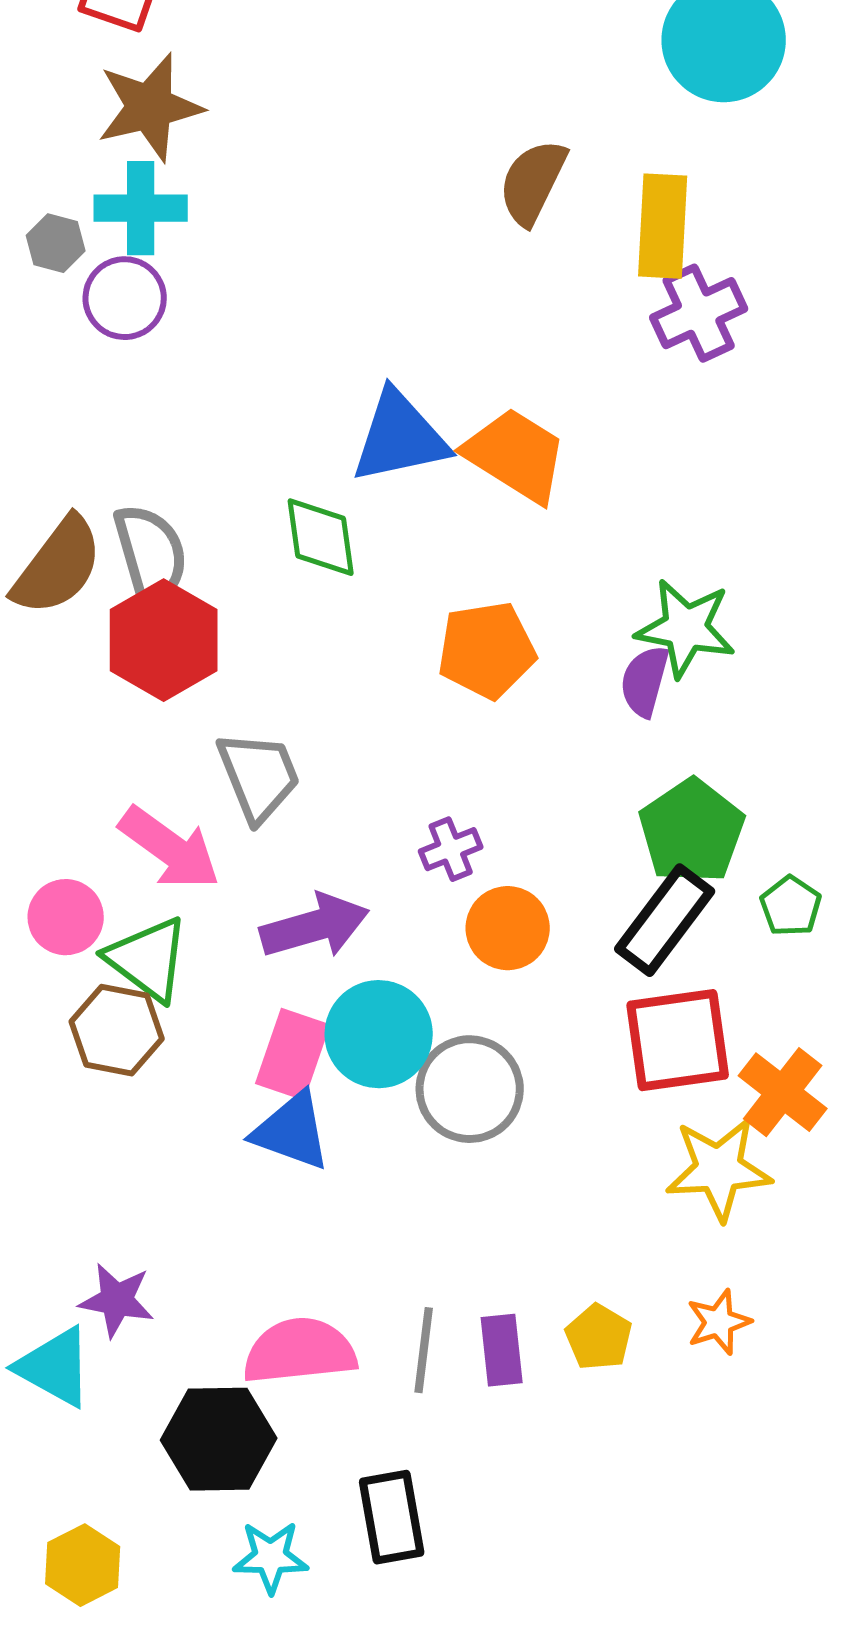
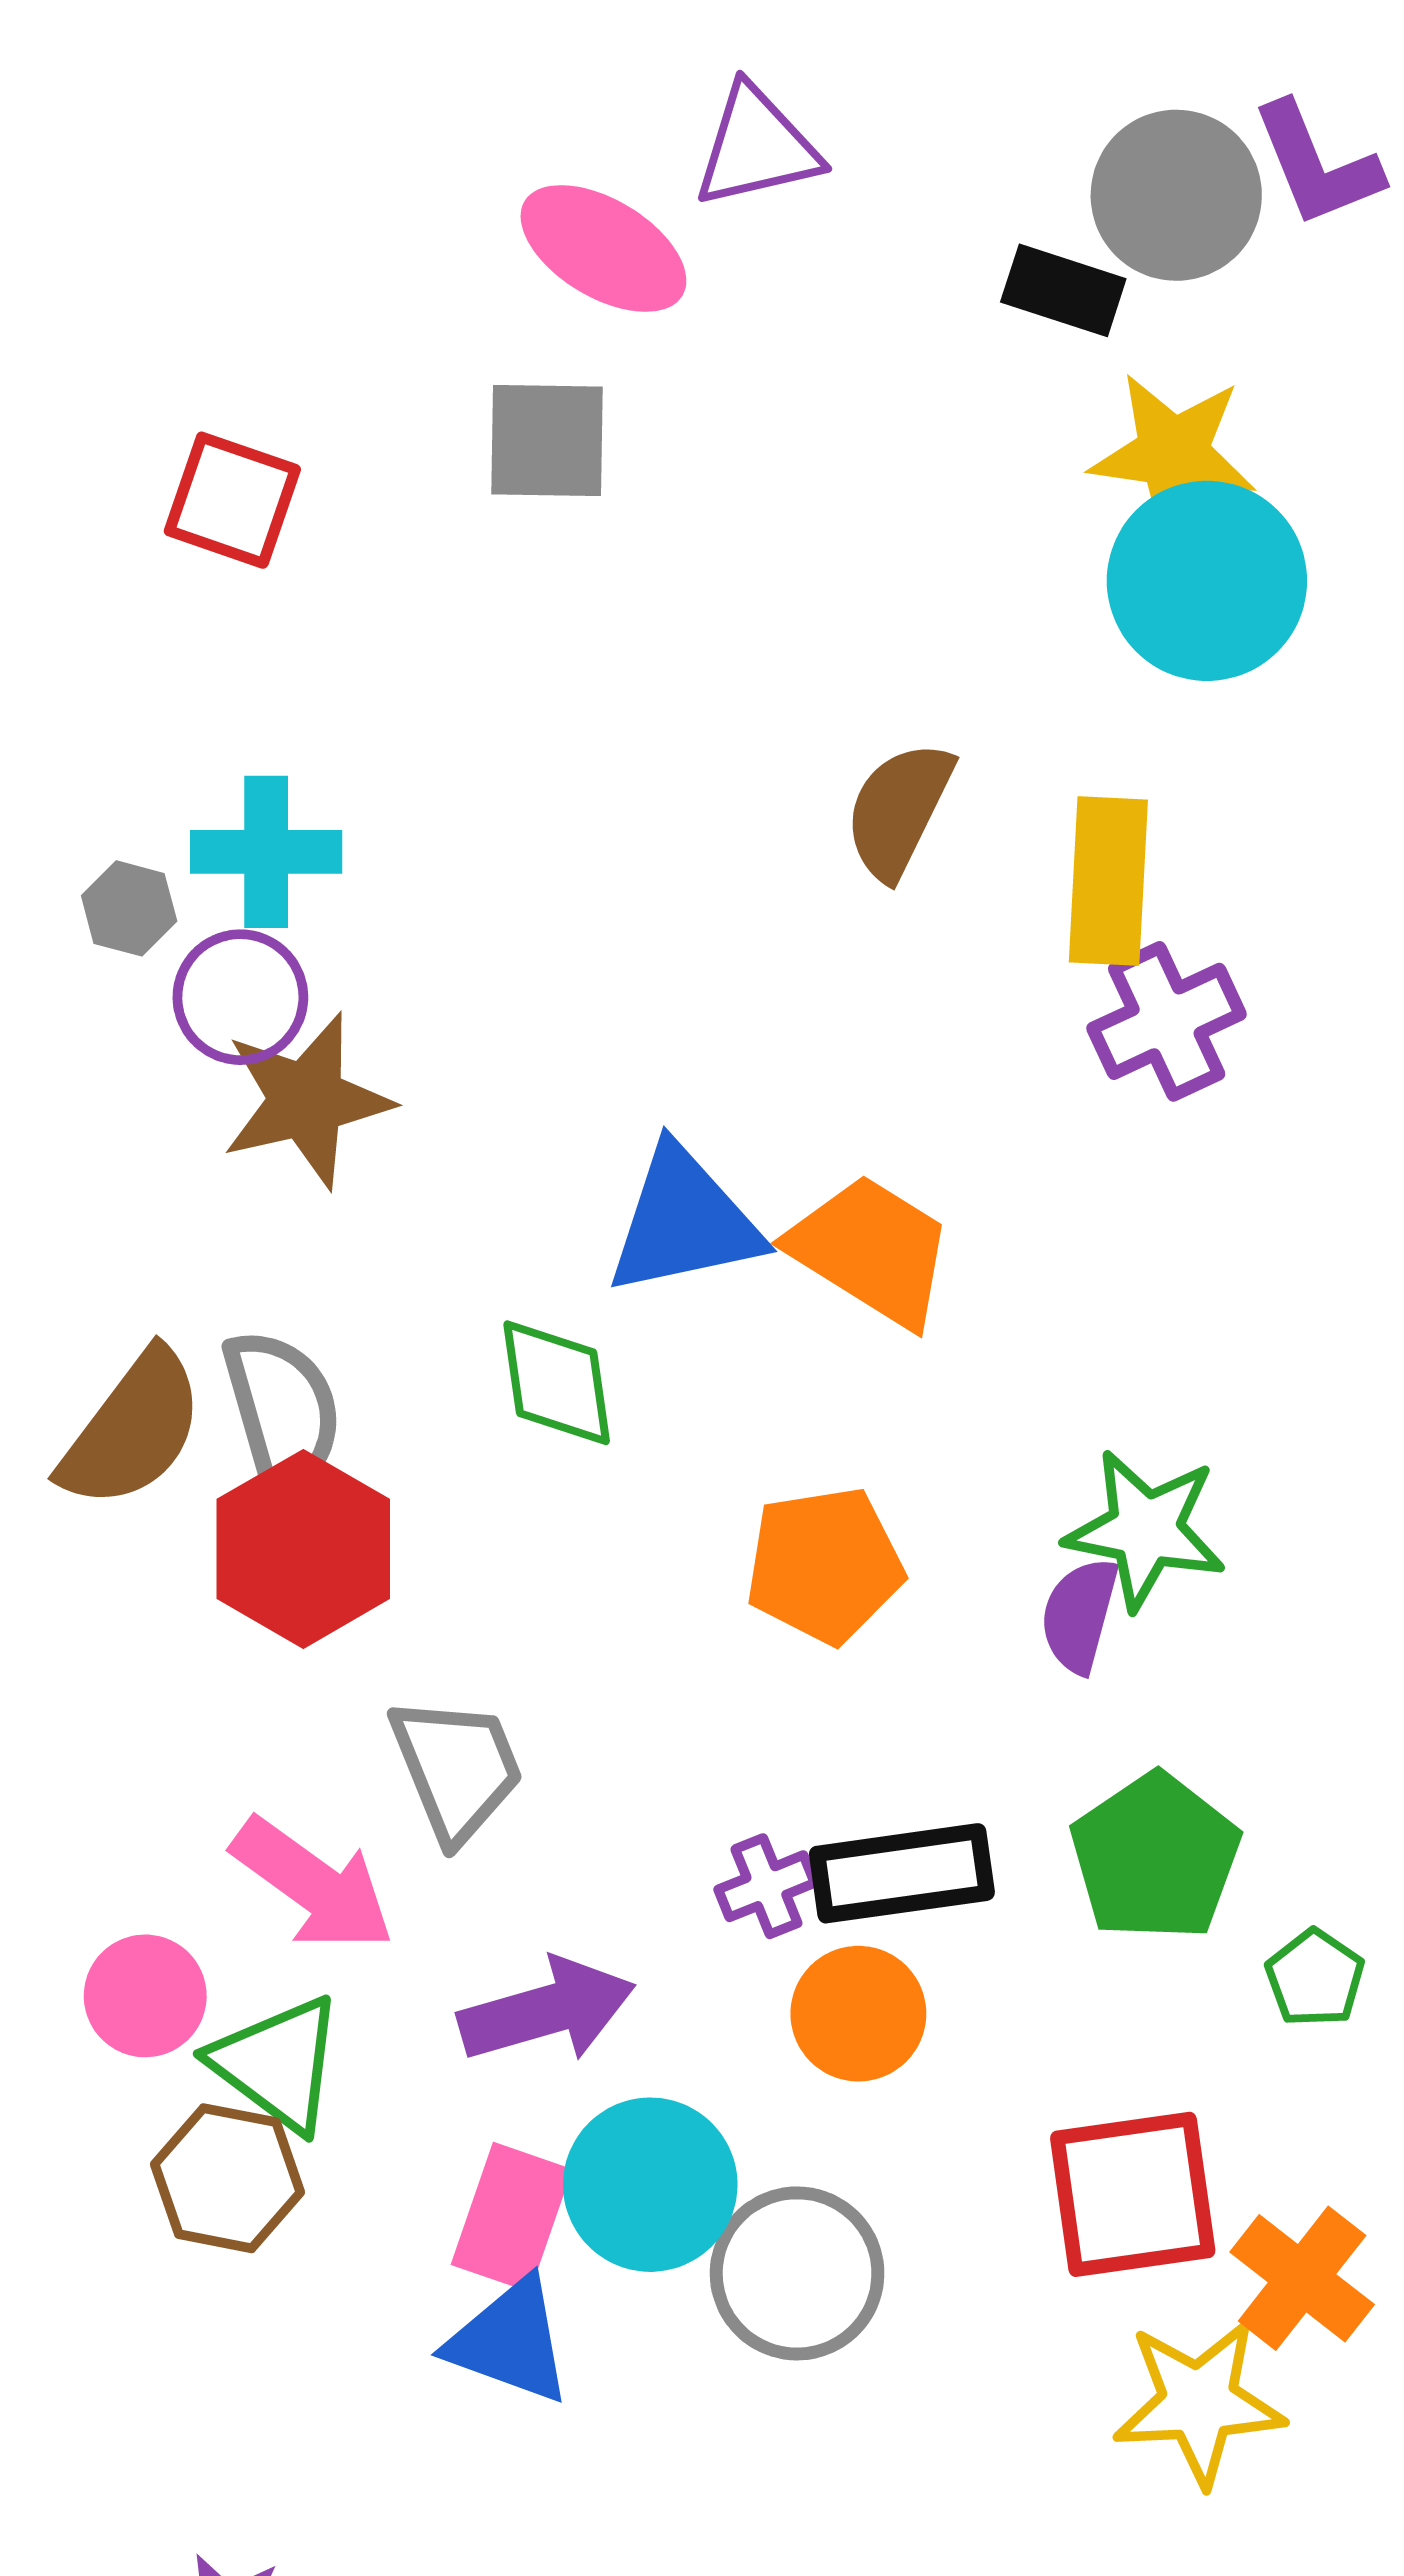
brown star: (150, 107) -> (307, 1100), moved
black rectangle: (665, 920) -> (902, 1873), moved, turned 45

